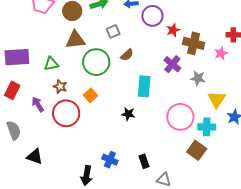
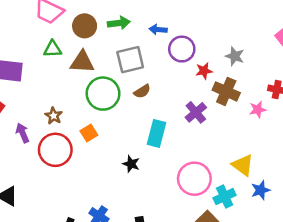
gray square: (113, 31) -> (130, 60), size x1.6
green triangle: (51, 64) -> (53, 49), moved
gray star: (198, 78) -> (235, 56), moved
yellow triangle: (217, 99) -> (243, 165), turned -36
cyan cross: (207, 127) -> (225, 197), turned -36

